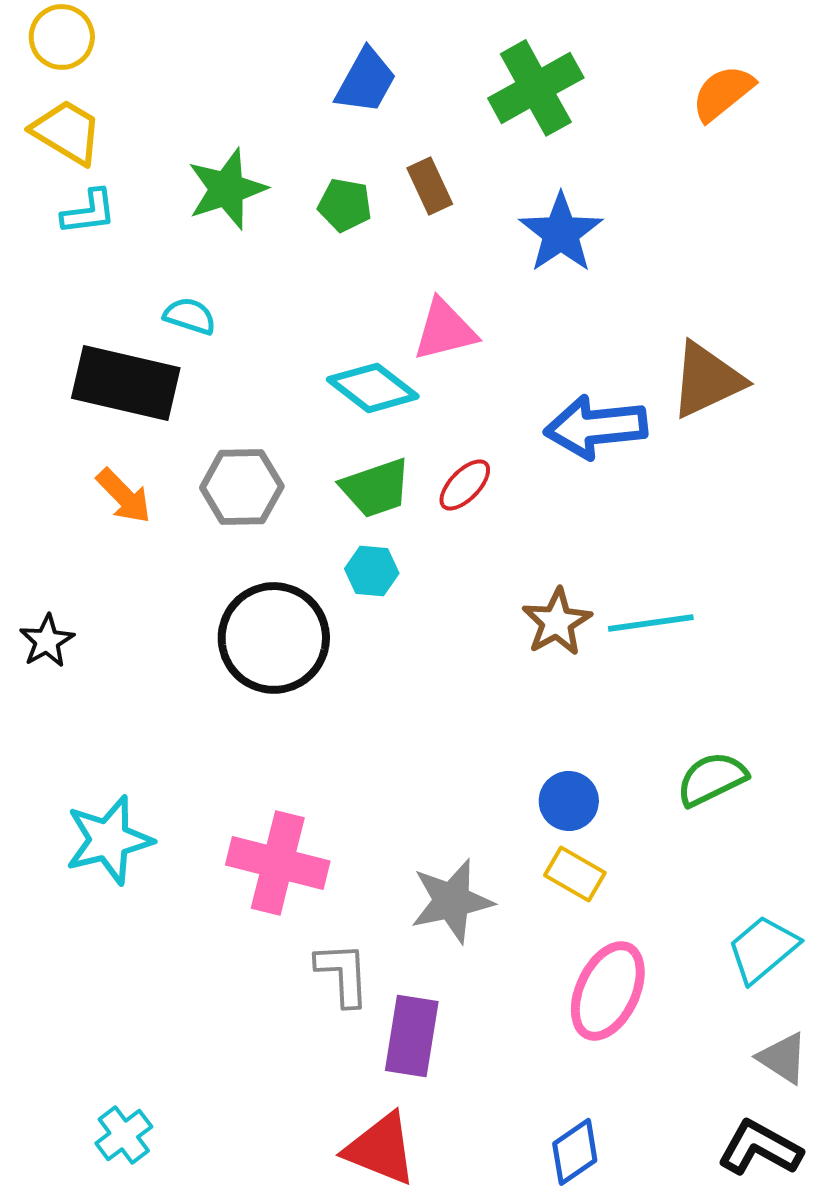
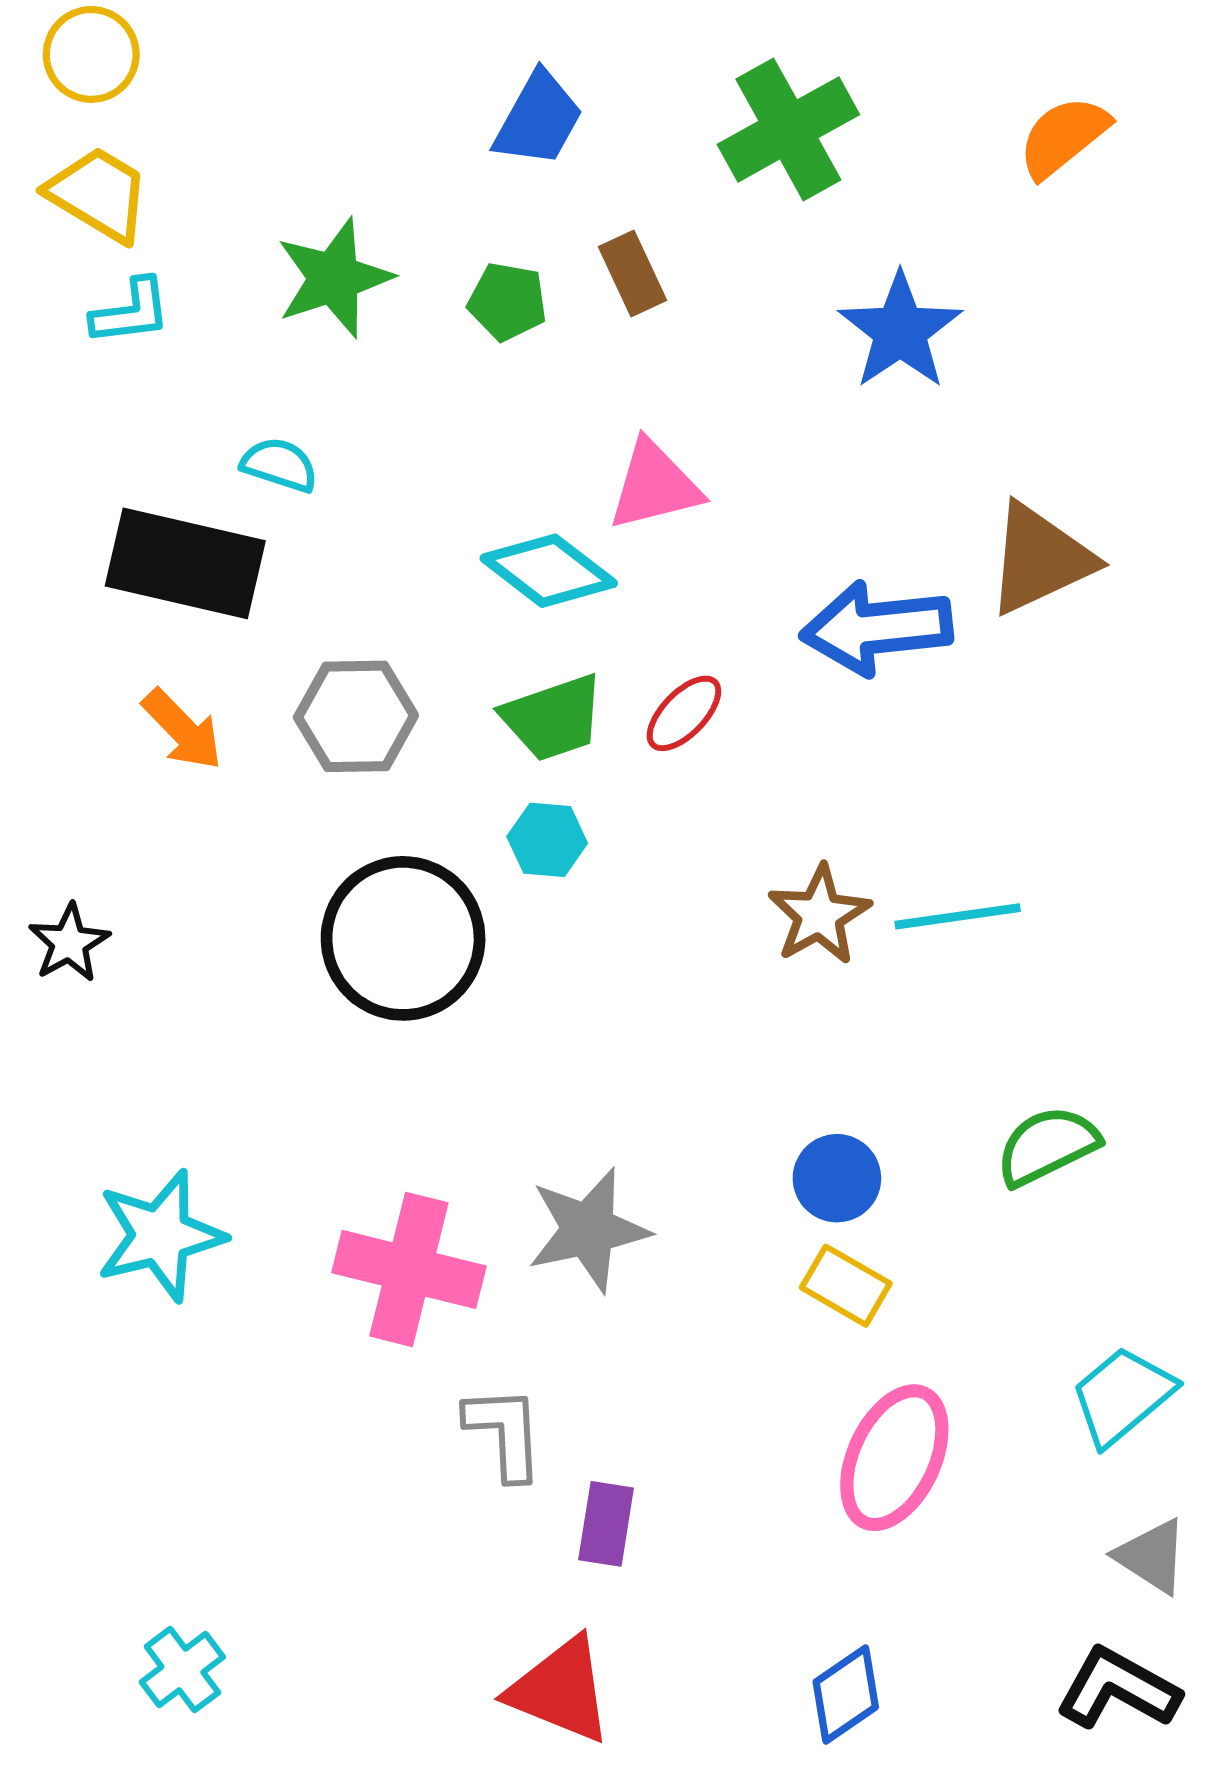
blue star: (561, 233) -> (900, 331), moved
gray star: (452, 901) -> (588, 1230), moved
purple rectangle: (412, 1036) -> (606, 1524), size x0.7

